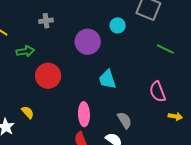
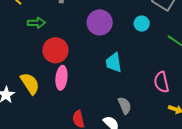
cyan circle: (118, 25) -> (142, 24), moved
yellow semicircle: (28, 112) -> (30, 84), size x1.6
pink ellipse: (84, 114) -> (61, 78), moved

